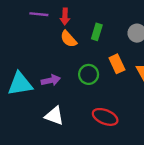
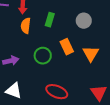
orange semicircle: (68, 39) -> (26, 26), turned 49

